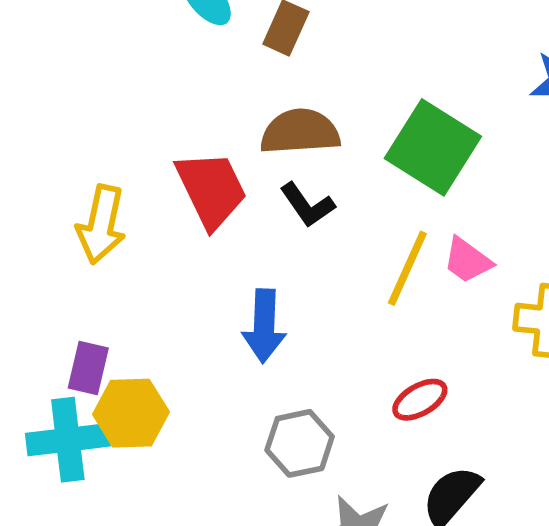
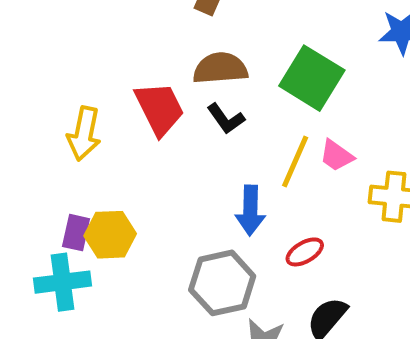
blue arrow: (264, 326) -> (250, 210), moved
yellow hexagon: (131, 413) -> (110, 235), moved
gray hexagon: (300, 443) -> (222, 283), size x1.4

